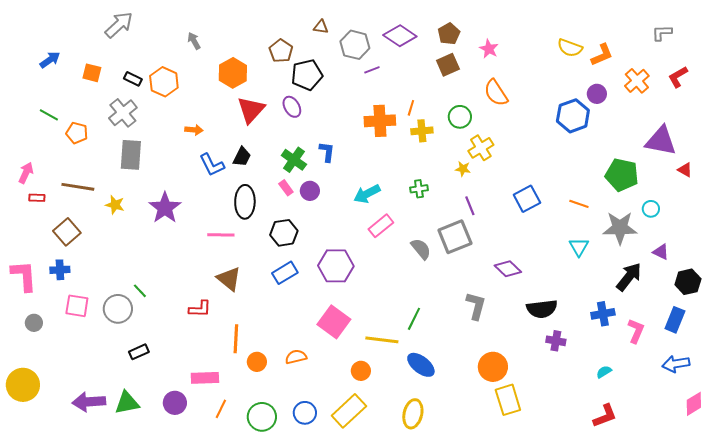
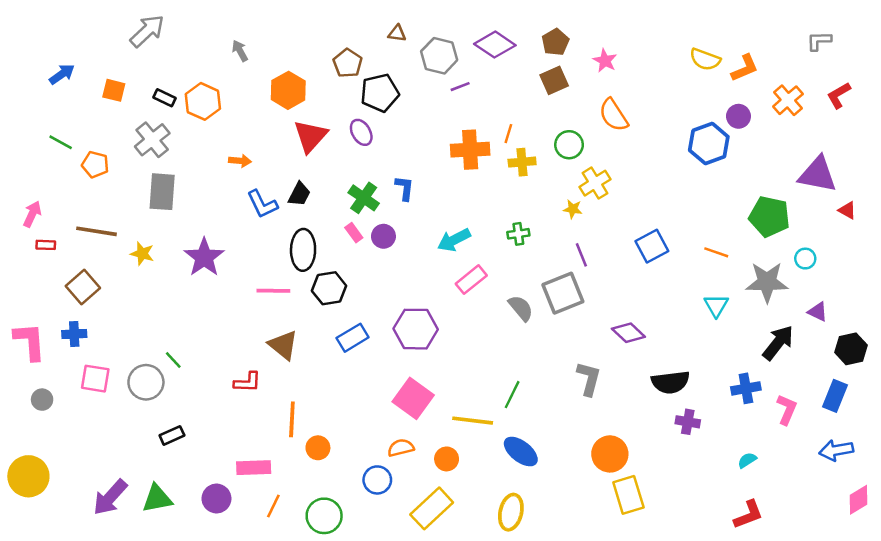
black hexagon: (284, 233) -> (329, 288), moved
orange semicircle: (296, 357) -> (401, 448), moved
purple arrow: (89, 402) -> (110, 497), turned -44
blue circle: (305, 413) -> (377, 480), moved

